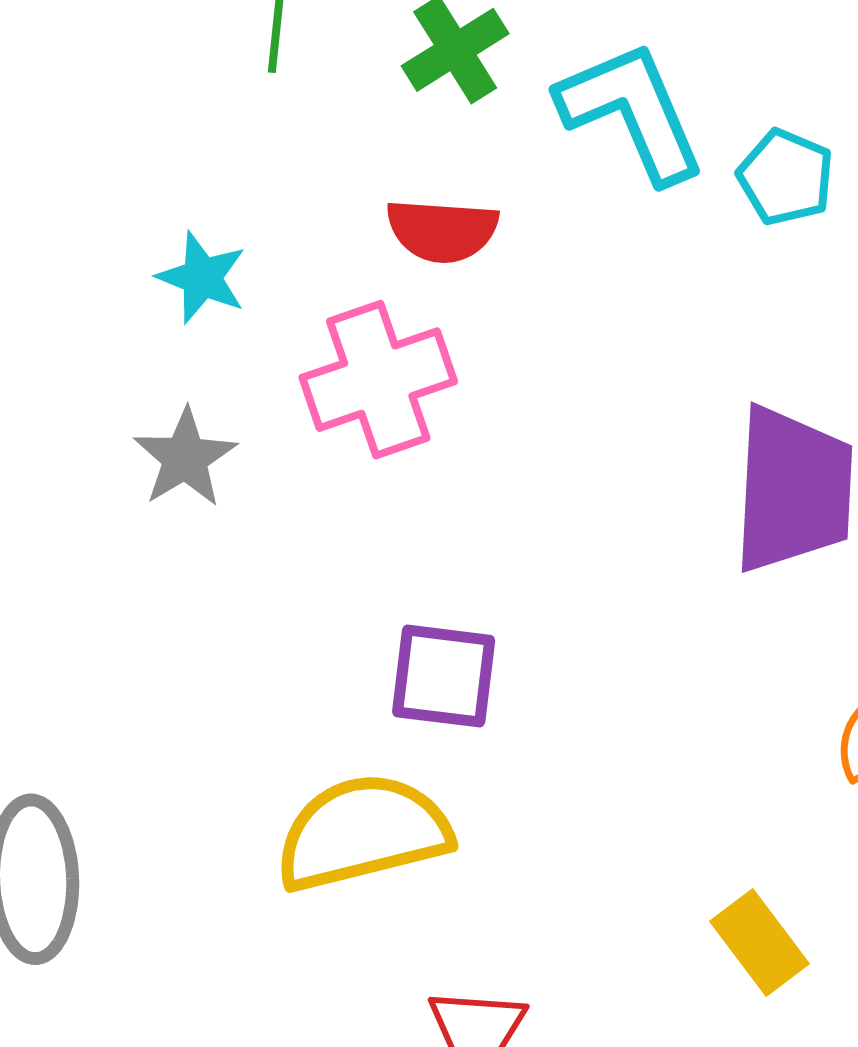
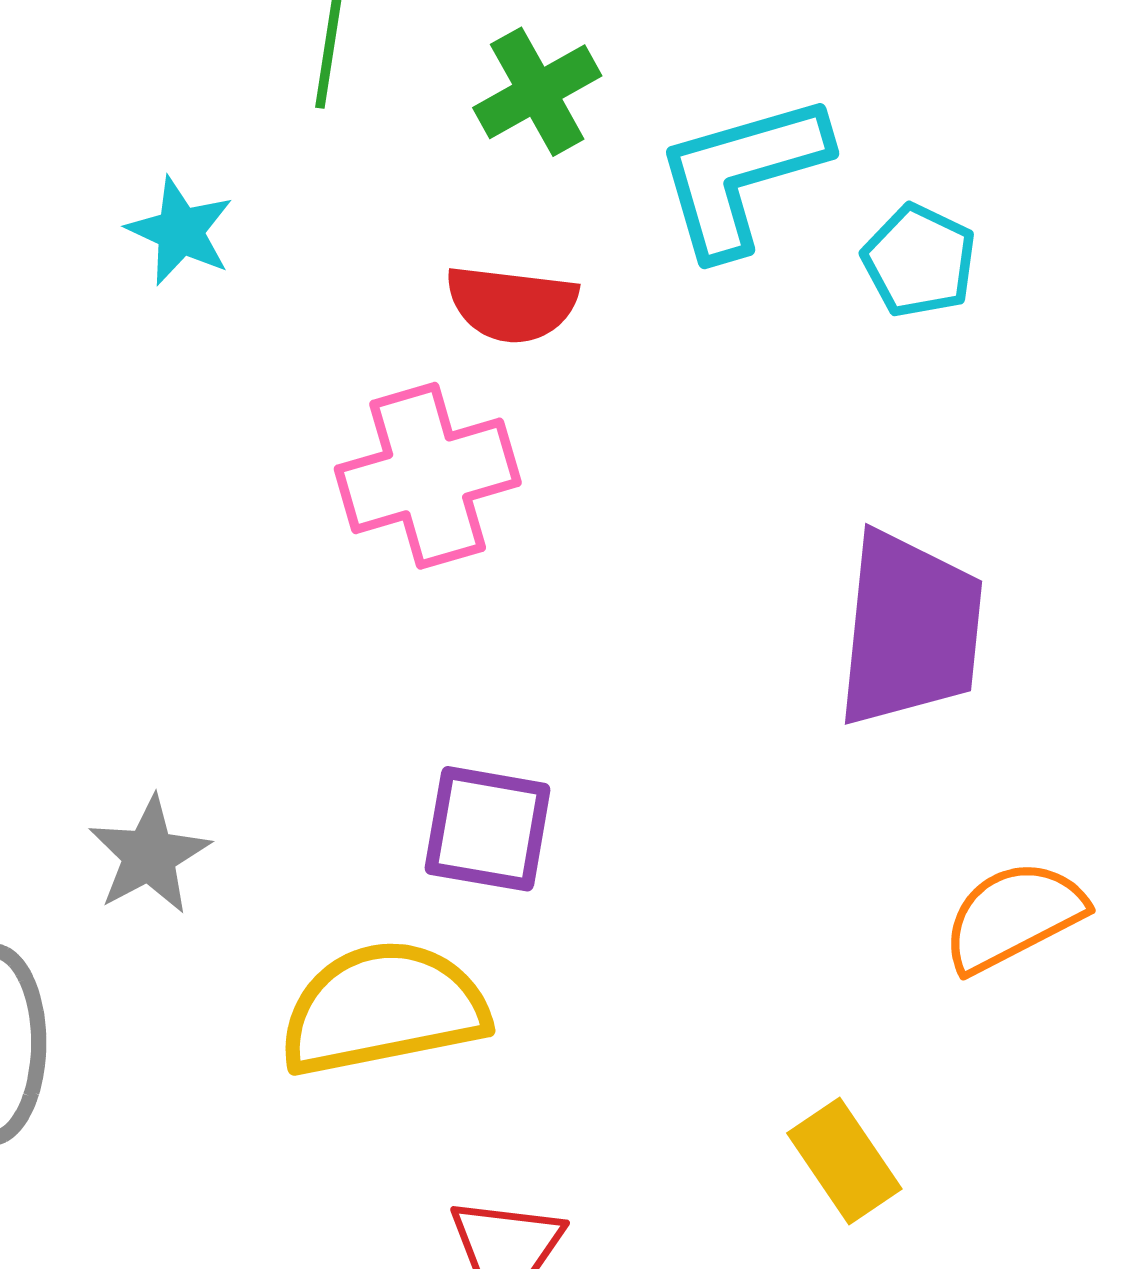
cyan L-shape: (632, 112) -> (742, 175), turned -86
cyan star: (202, 278) -> (180, 231), moved
gray star: (185, 458) -> (149, 855), moved

